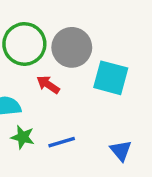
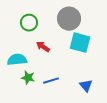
green circle: (24, 44) -> (29, 23), size x0.7
gray circle: (72, 47) -> (69, 19), moved

